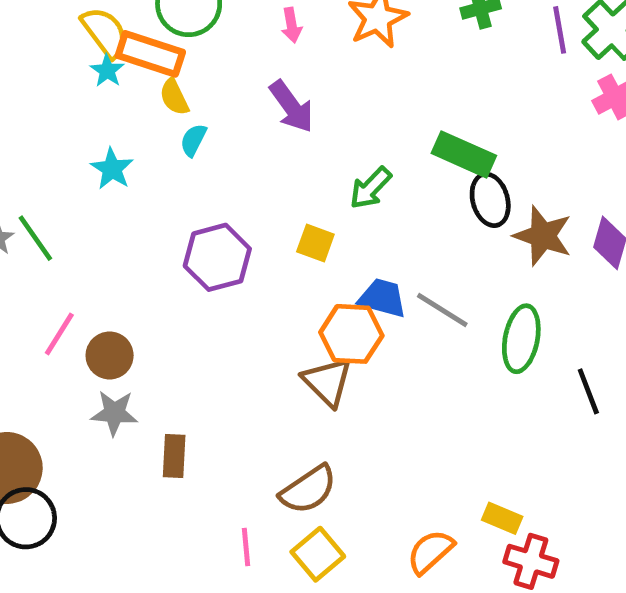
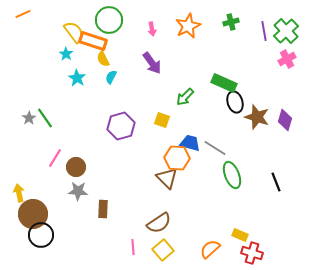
cyan star: (107, 71) -> (66, 54), moved
cyan star: (112, 169) -> (77, 78), moved
green ellipse: (521, 339) -> (232, 175), moved, turned -32

